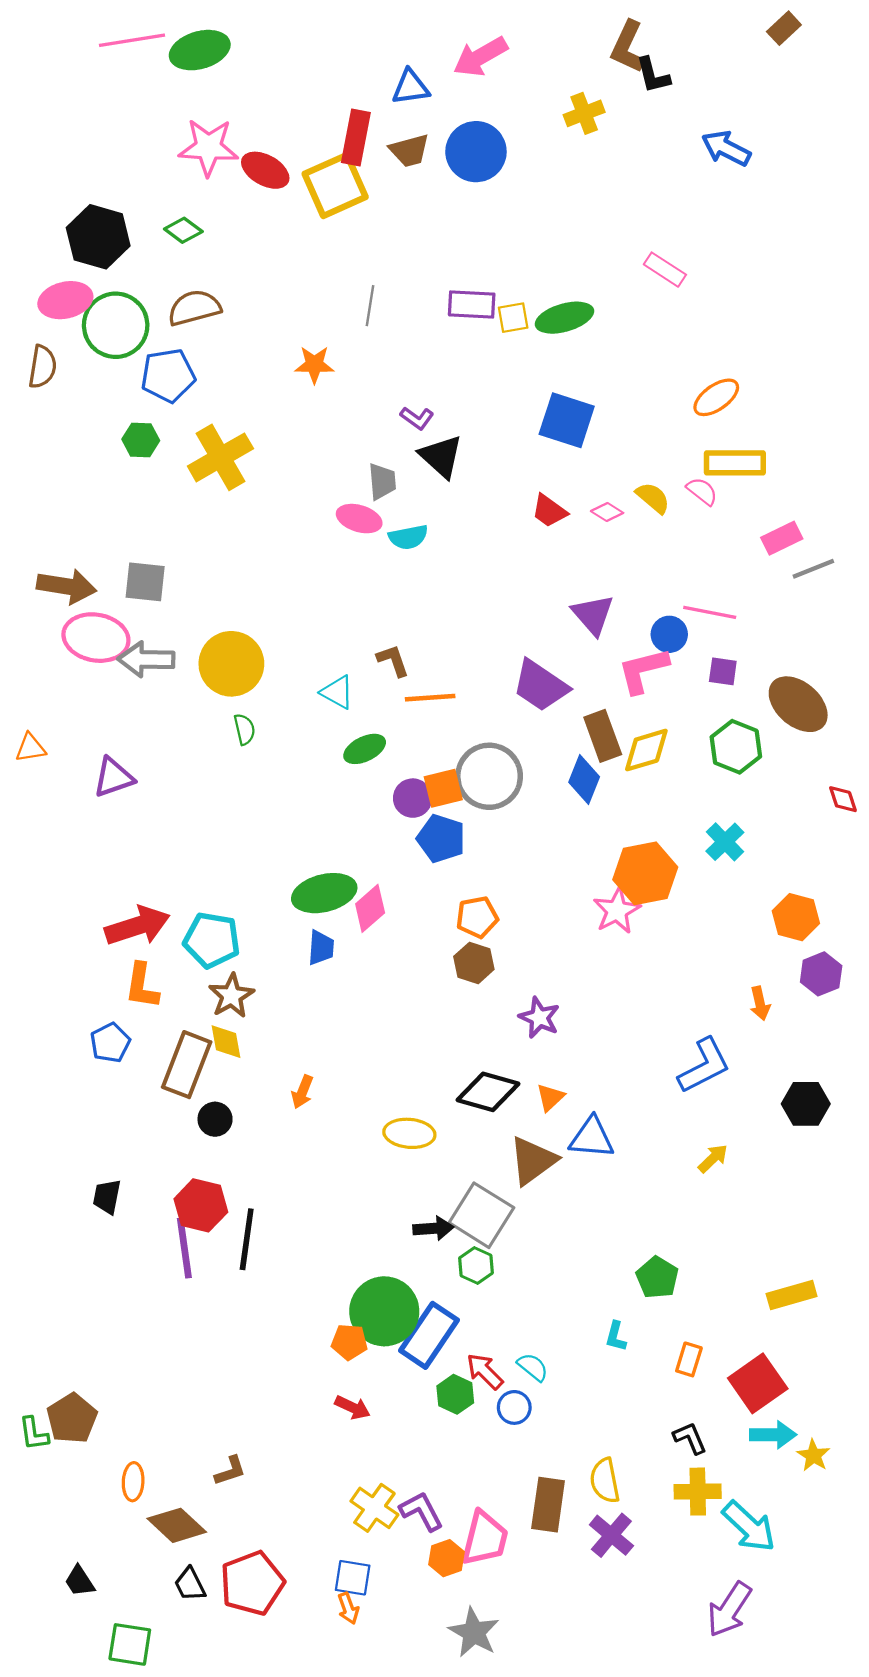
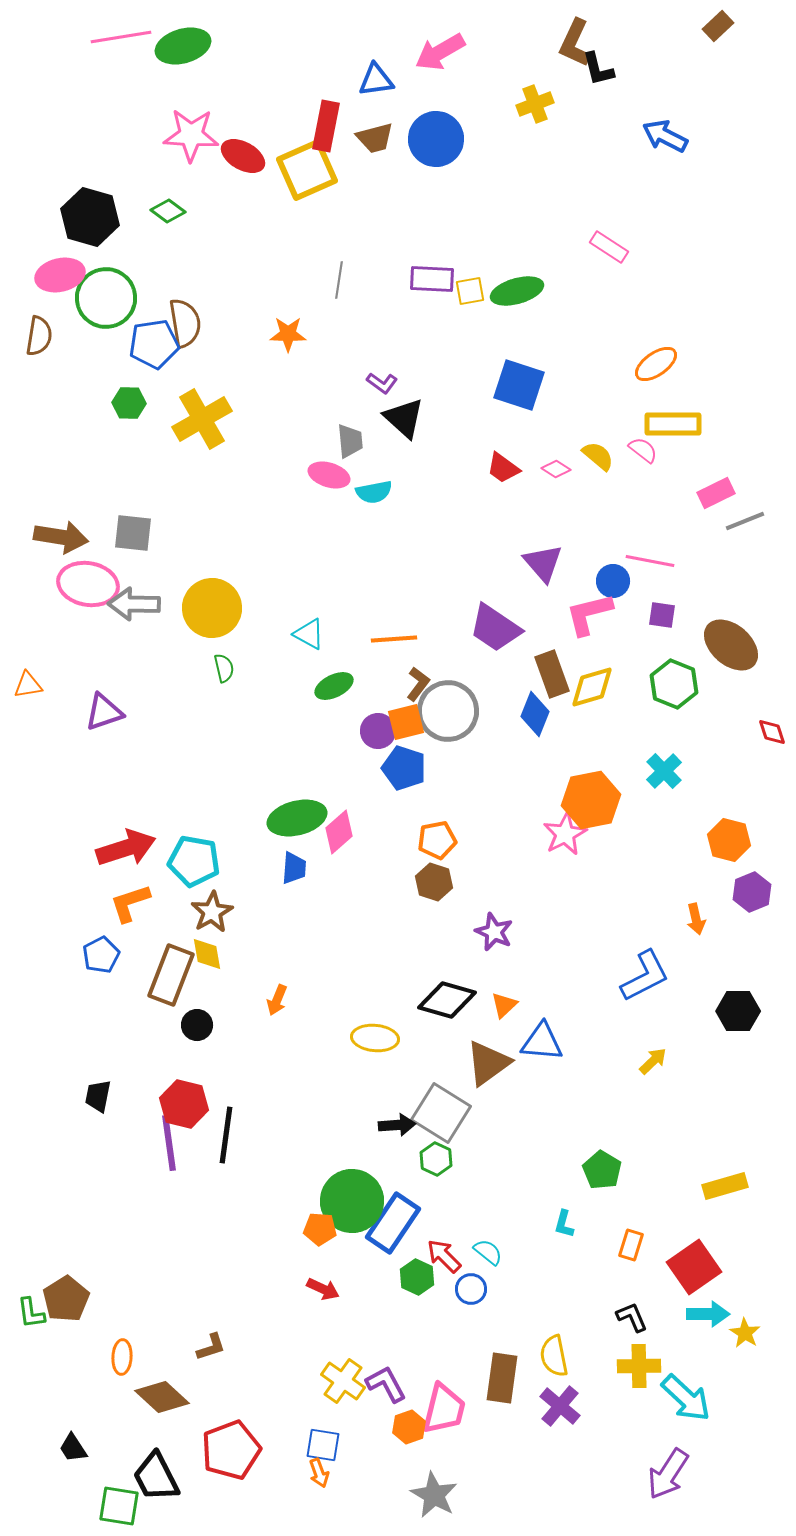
brown semicircle: (194, 308) -> (185, 323), moved, turned 96
brown L-shape: (393, 661) -> (418, 684), moved, turned 56
orange L-shape: (142, 986) -> (130, 903), turned 63
black trapezoid: (190, 1584) -> (156, 1477), moved, size x1.6

